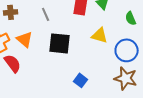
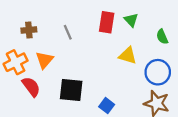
orange triangle: (25, 39) -> (44, 60), turned 30
black square: (60, 43) -> (71, 90), moved

